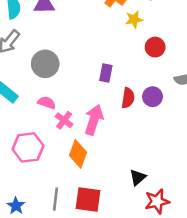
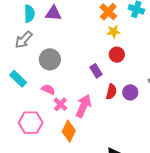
yellow star: (134, 19) -> (114, 32), moved
red circle: (155, 47) -> (117, 55), moved
purple rectangle: (106, 73) -> (96, 71), turned -48

